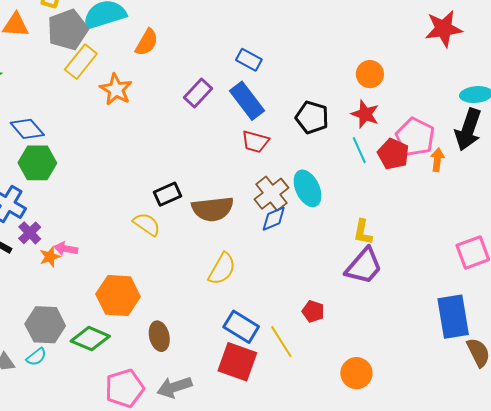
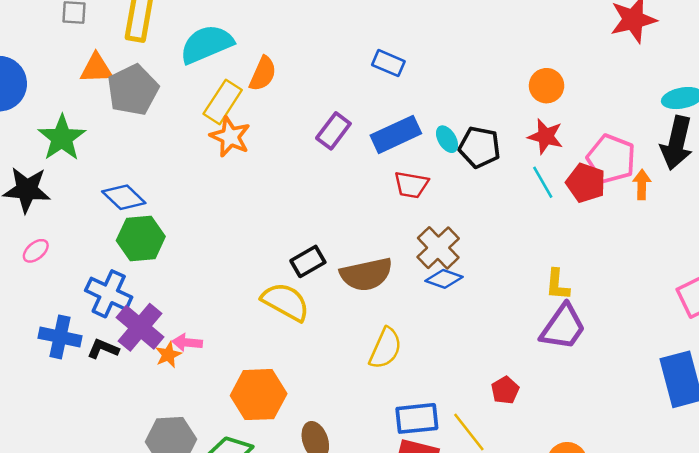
gray pentagon: (68, 30) -> (133, 90), moved
blue rectangle: (249, 60) -> (388, 63), moved
yellow rectangle: (81, 62) -> (223, 102), moved
blue rectangle: (247, 101) -> (396, 134), turned -72
cyan ellipse: (307, 188) -> (447, 139), moved, size x0.6
blue diamond: (274, 219) -> (444, 279), turned 48
yellow semicircle: (147, 224) -> (286, 302), size x1.4
purple cross: (30, 233) -> (140, 327), size x1.6
red pentagon: (313, 311) -> (505, 390), turned 30
blue rectangle: (241, 327) -> (417, 418), turned -32

